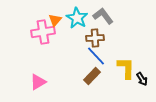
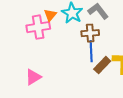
blue line: (96, 56) -> (91, 51), turned 40
brown rectangle: (92, 76) -> (102, 65), moved

